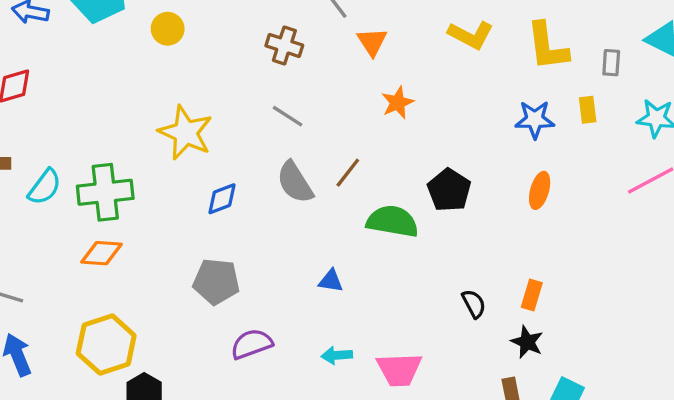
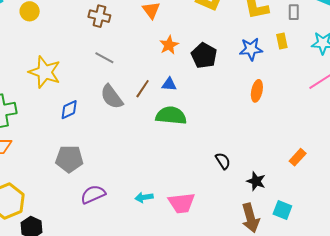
black pentagon: (449, 190) -> (204, 56), moved
blue triangle: (331, 281) -> (169, 84), moved
orange rectangle: (532, 295) -> (298, 157), moved, turned 30

